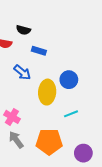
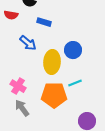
orange pentagon: (49, 142) -> (54, 95), moved

